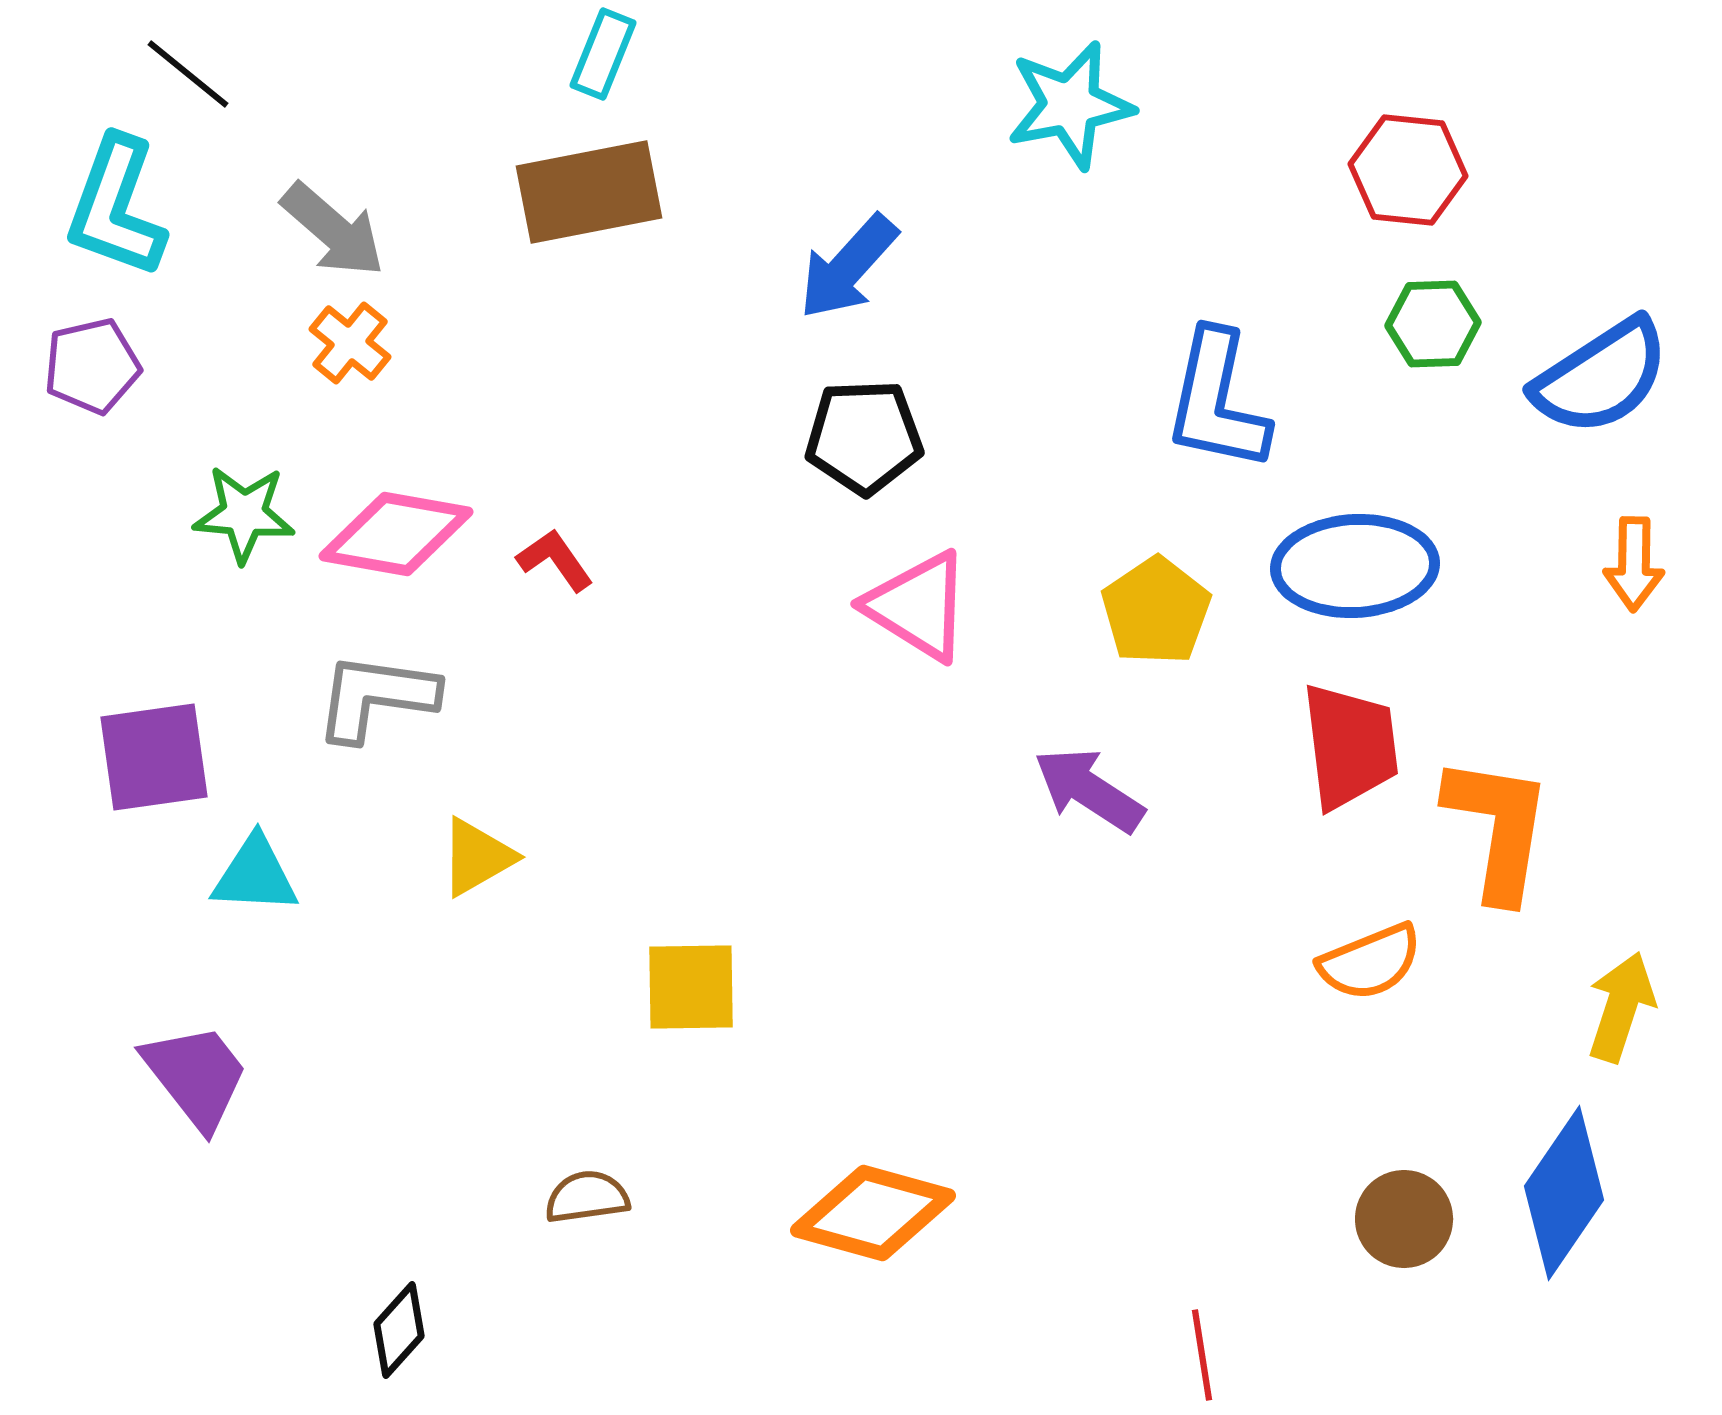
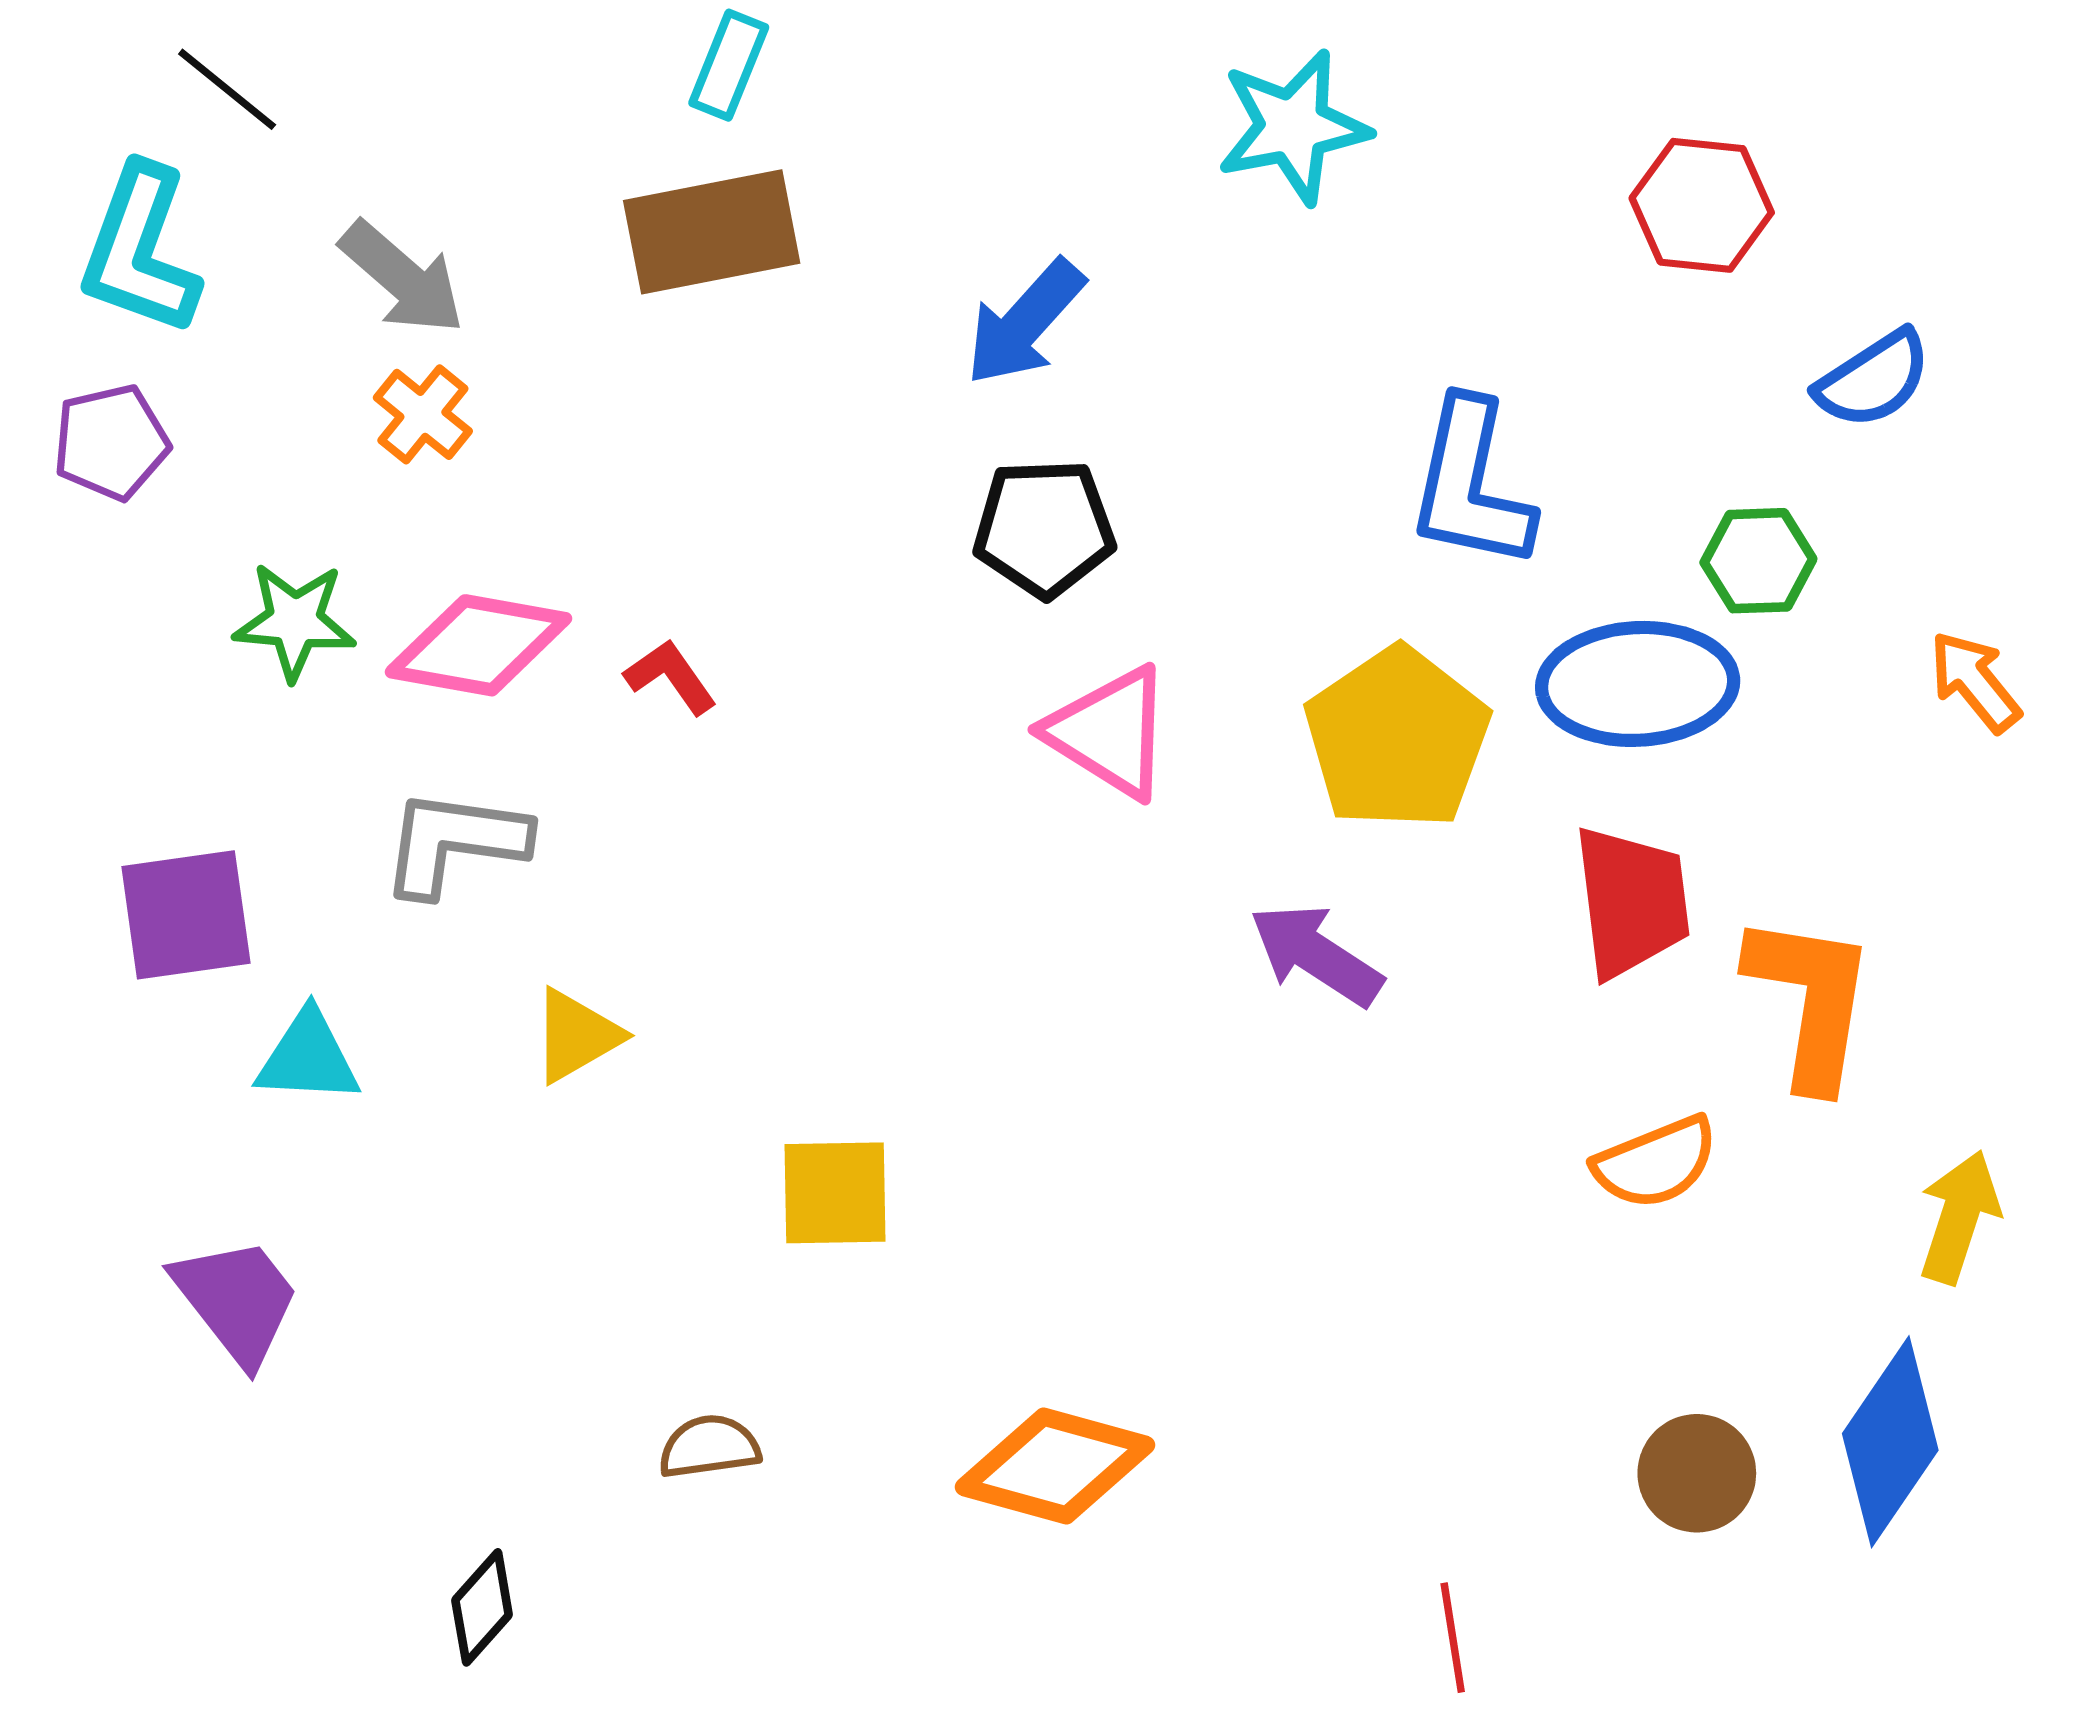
green hexagon: (1433, 324) -> (1758, 561), moved
blue semicircle: (1601, 377) -> (1873, 379), moved, size x0.7
orange arrow: (1634, 564) -> (1975, 682), turned 140
yellow pentagon: (1156, 611) -> (1397, 738), size x1.4

